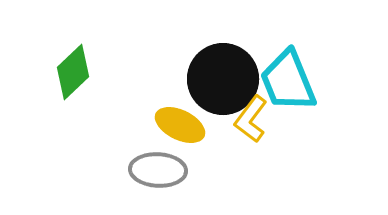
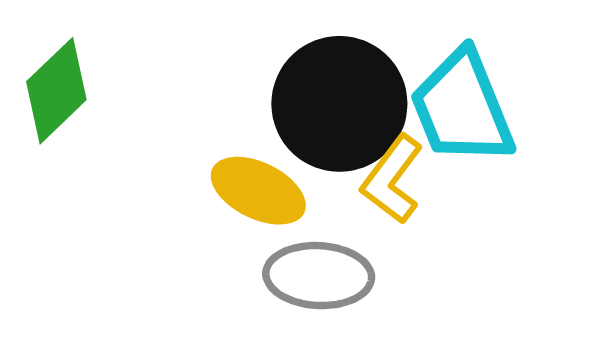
gray ellipse: (158, 170) -> (319, 276), moved

